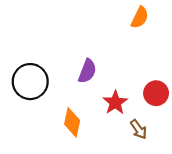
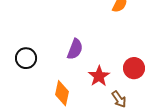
black circle: (30, 82) -> (26, 58), size x0.7

